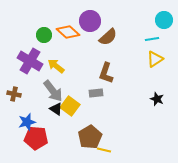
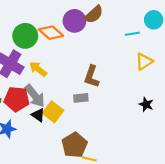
green circle: (44, 35) -> (25, 36), size x1.5
brown semicircle: (108, 37) -> (94, 14), moved
cyan line: (152, 39) -> (132, 34), moved
red pentagon: (36, 138) -> (17, 99), moved

